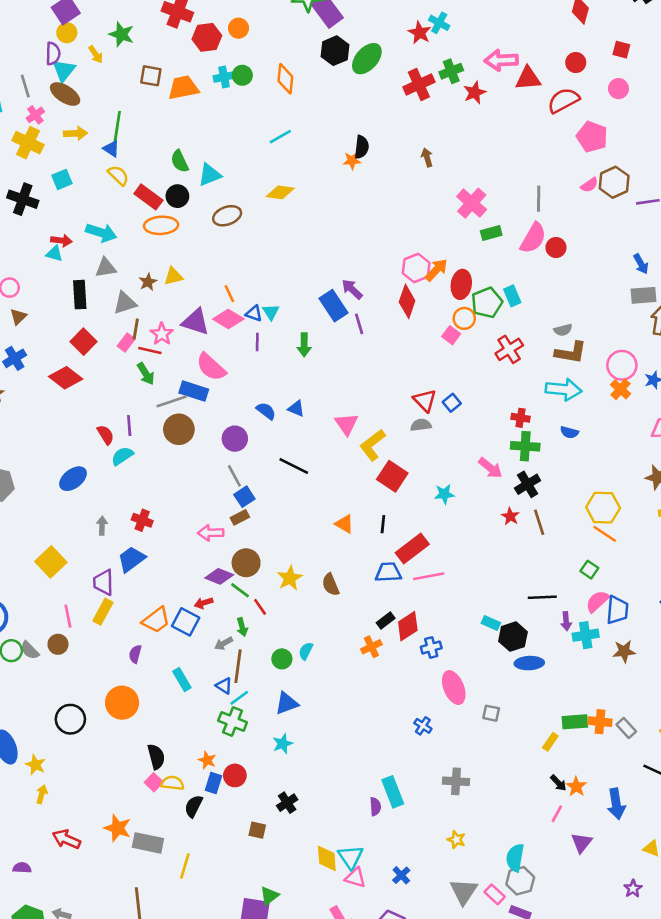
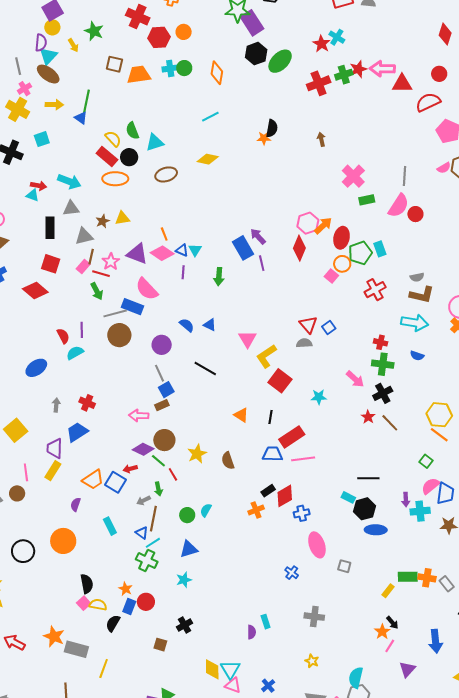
red star: (475, 93) -> (358, 69), moved
yellow semicircle: (118, 175) -> (113, 139), moved
red square: (83, 342) -> (51, 264), turned -30
brown line: (539, 522) -> (390, 423), turned -30
black line: (542, 597) -> (368, 478), moved
orange star: (576, 787) -> (382, 632), moved
cyan rectangle: (393, 792) -> (266, 622), size x0.6

